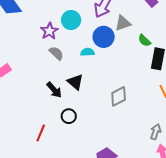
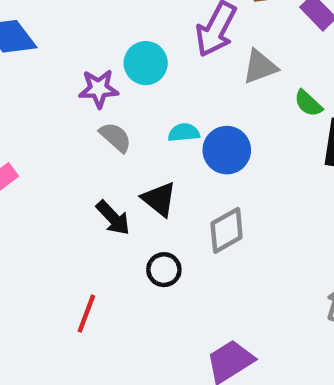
purple star: (49, 31) -> (99, 89), turned 30
blue circle: (104, 37) -> (227, 150), moved
gray diamond: (119, 96) -> (227, 230), moved
black circle: (69, 116) -> (164, 270), moved

